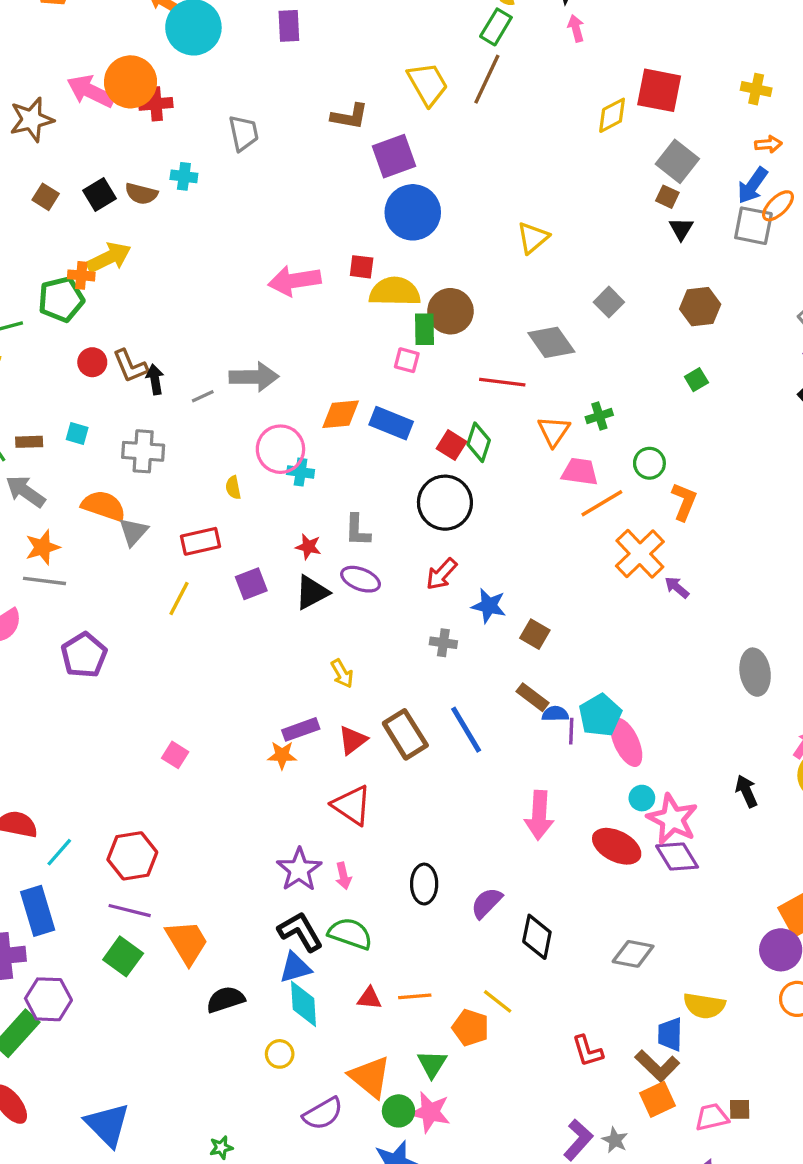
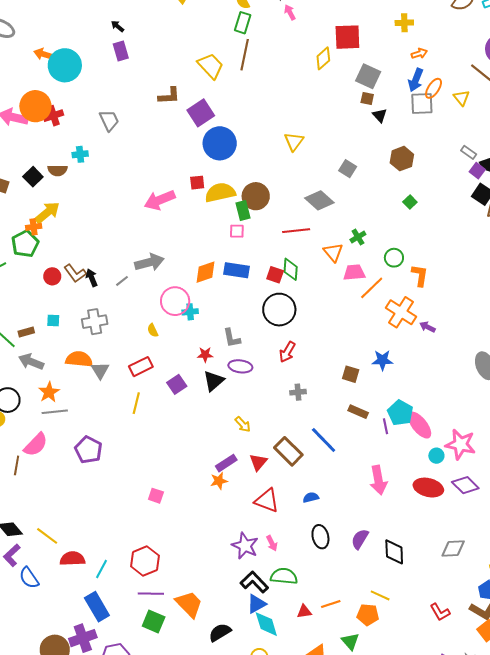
blue star: (489, 606) -> (382, 360), moved
blue semicircle: (555, 714) -> (311, 497), moved
pink star: (672, 819) -> (461, 444), moved

